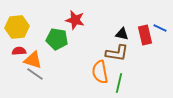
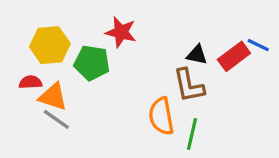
yellow hexagon: (17, 27) -> (50, 45), moved
red rectangle: (145, 35) -> (234, 56), turned 66
brown L-shape: (117, 53) -> (189, 85), turned 70

